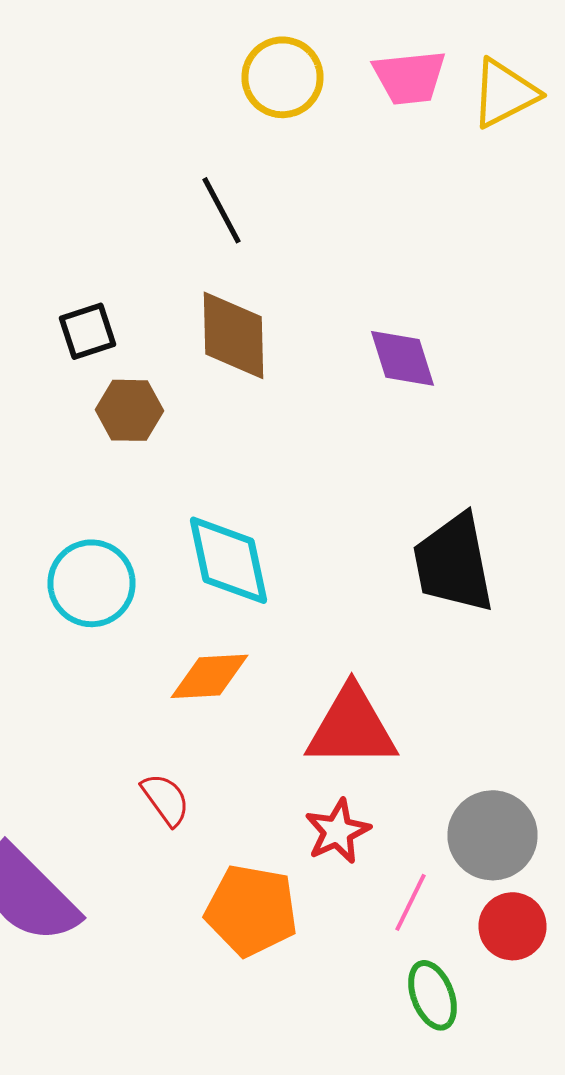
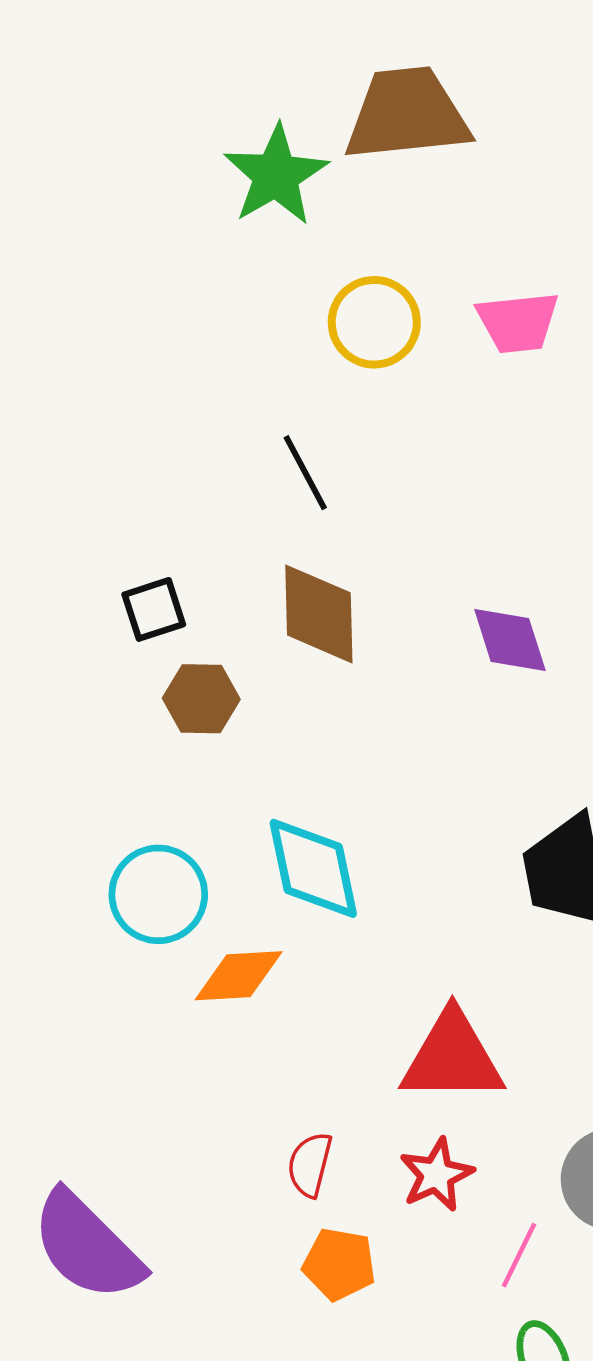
orange diamond: (210, 676) -> (239, 976), moved
red semicircle: (166, 799) -> (310, 1165), moved, turned -130
orange pentagon: (252, 910) -> (339, 1264), size x0.7

